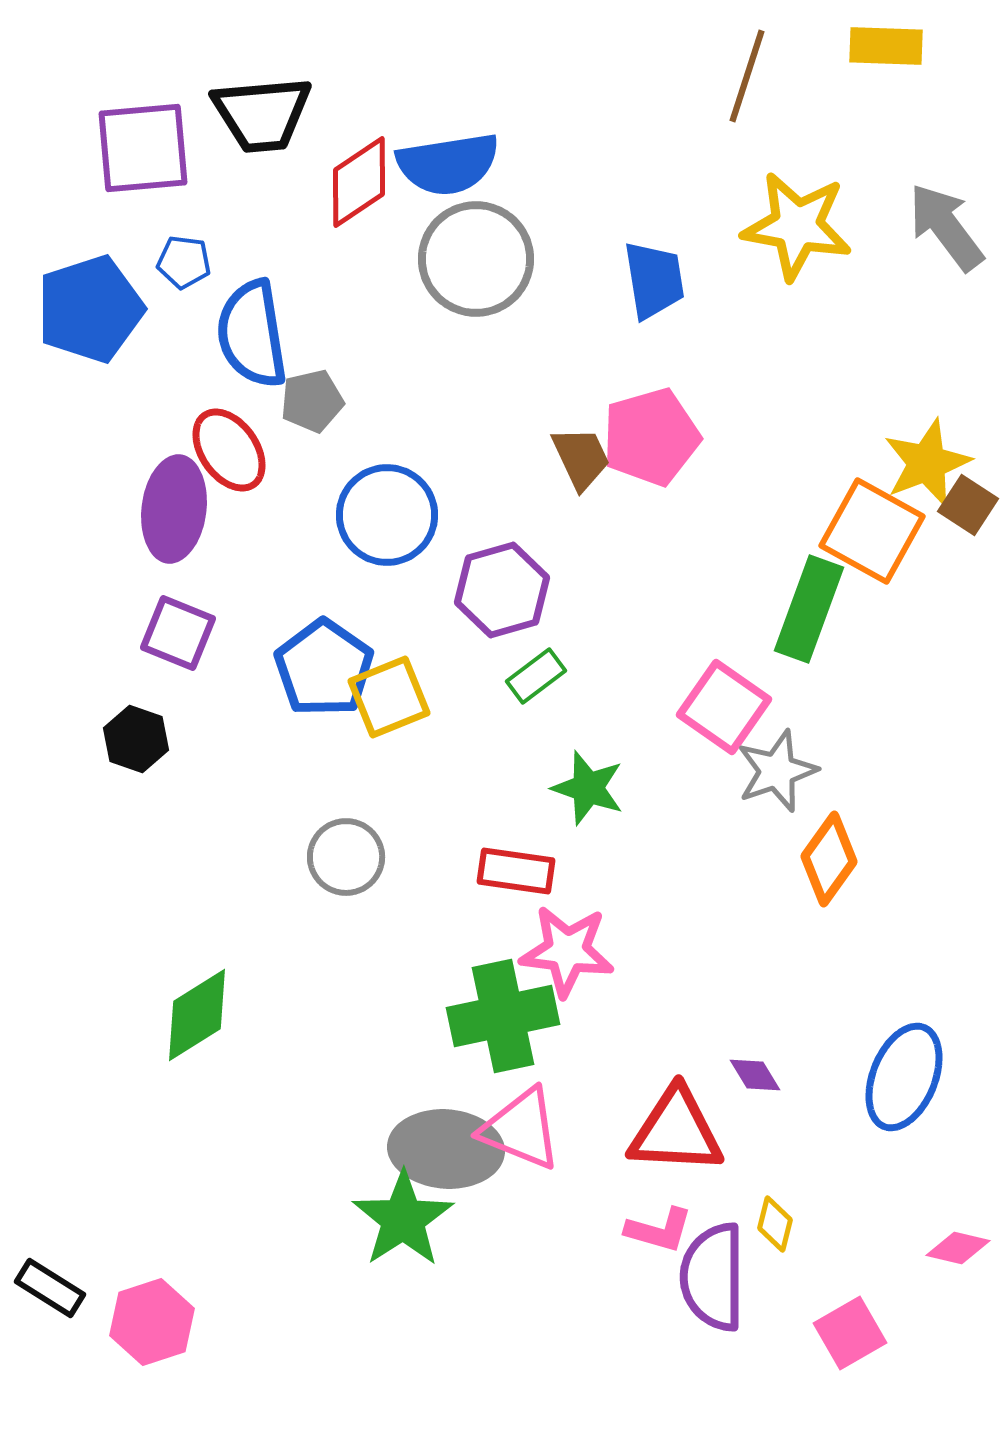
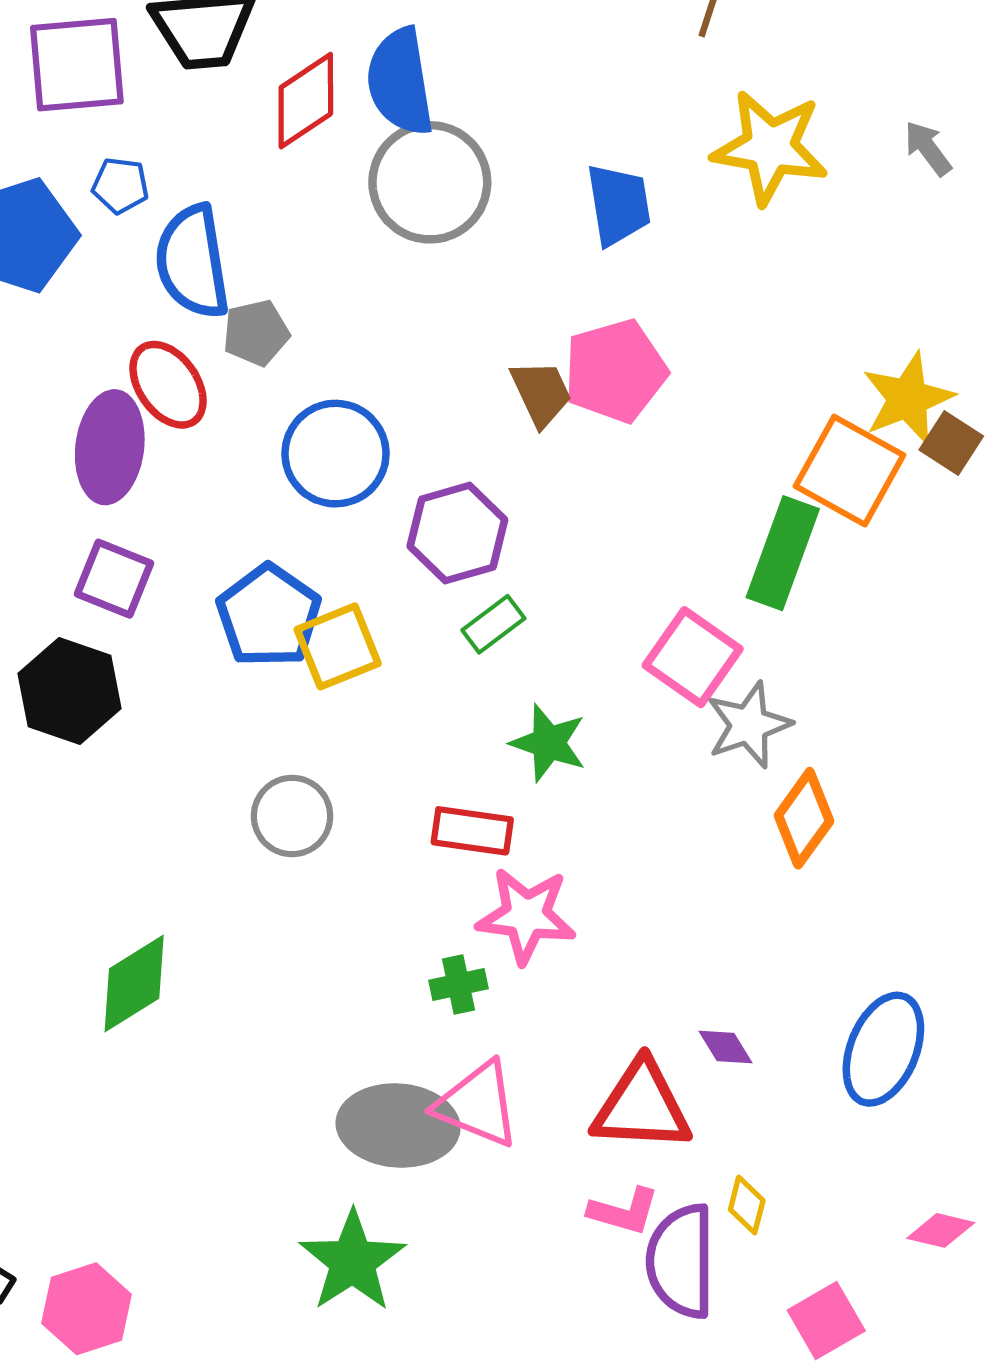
blue semicircle: (448, 164) -> (400, 82), turned 90
gray arrow: (946, 227) -> (928, 148), size x0.6
black hexagon: (136, 739) -> (69, 691), size x1.5
green cross: (503, 1016) -> (458, 985), size x0.5
green star: (403, 1219) -> (352, 1261), moved

